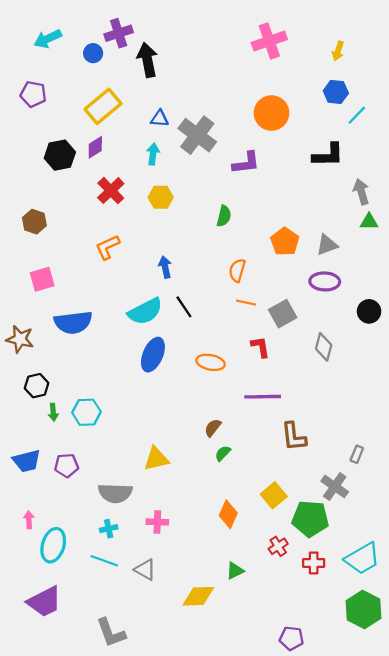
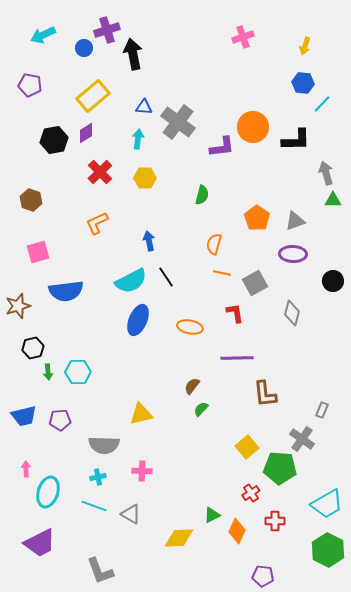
pink cross: (269, 41) -> (243, 37), size x0.7
orange circle: (272, 113) -> (253, 127), moved
brown star: (20, 339) -> (18, 306), turned -30
orange diamond: (228, 514) -> (237, 531), moved
red cross: (314, 563) -> (275, 521), moved

